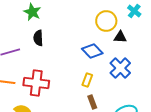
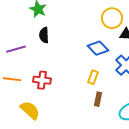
red cross: (36, 83) -> (42, 80), size x0.7
brown rectangle: (92, 102) -> (98, 99), turned 32

